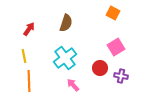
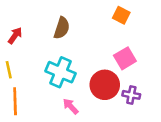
cyan cross: (65, 58) -> (61, 72), turned -30
red circle: (100, 68) -> (105, 85), size x1.5

